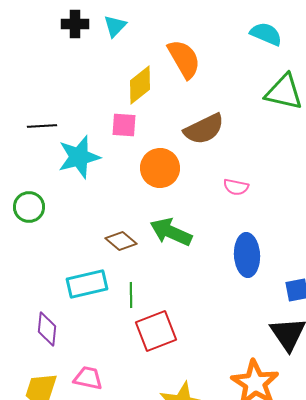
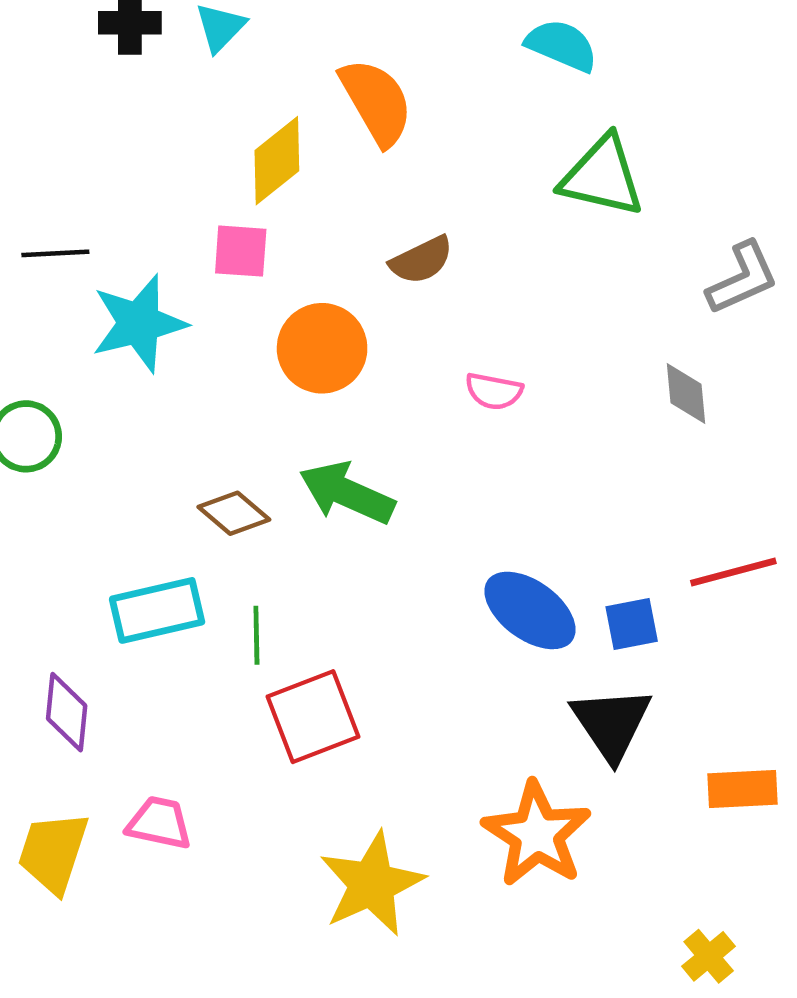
brown semicircle: (204, 129) -> (421, 260), size x0.7
blue ellipse: (247, 255) -> (530, 610), moved, turned -51

